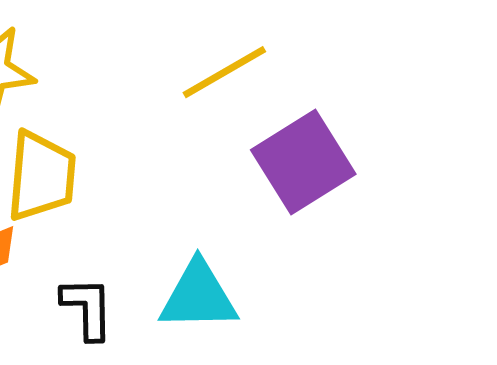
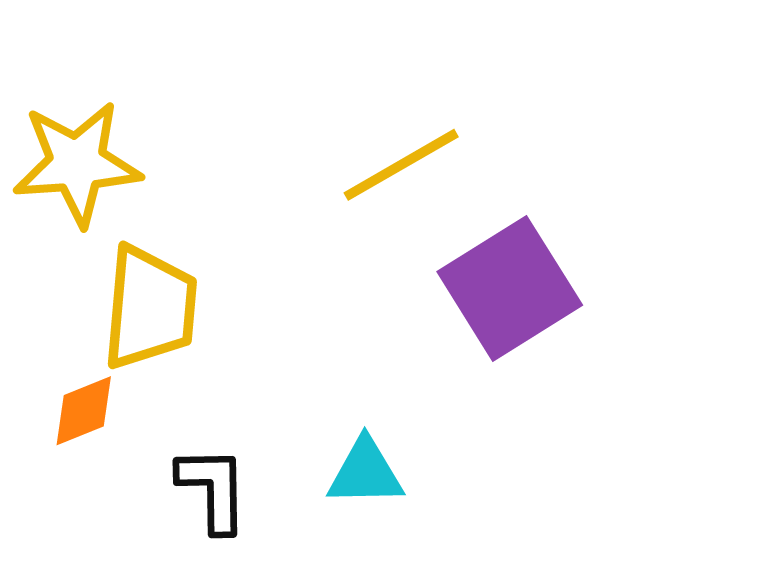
cyan triangle: (198, 296) -> (365, 473), size x0.7

